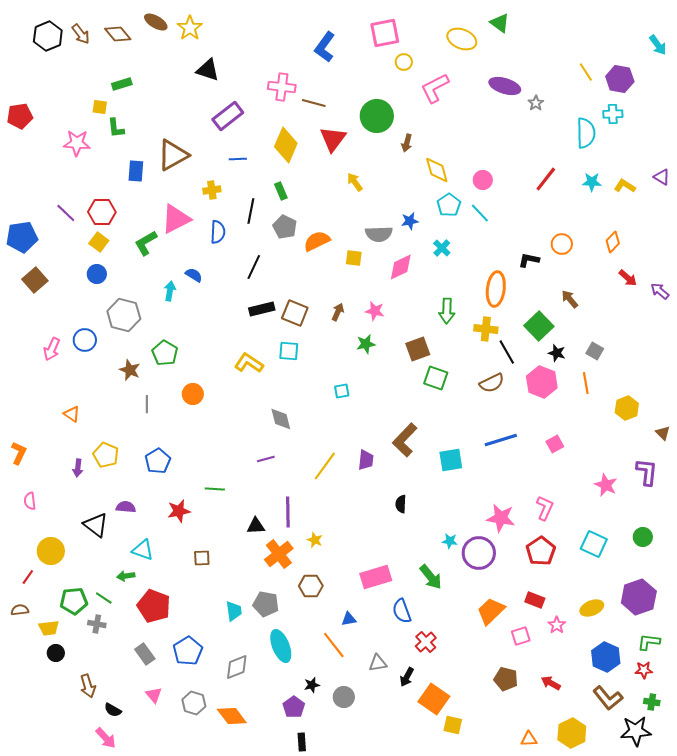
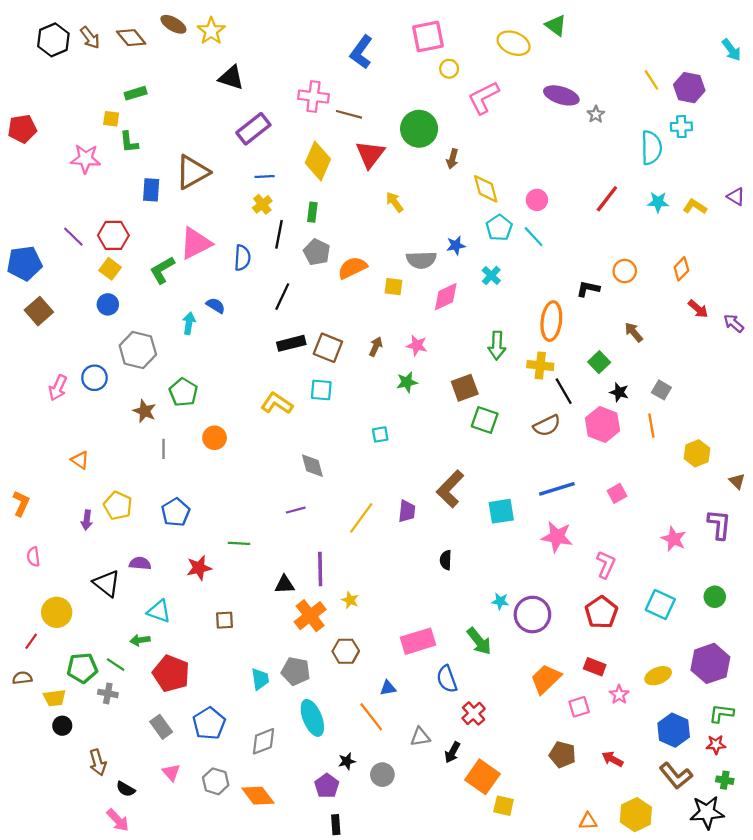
yellow cross: (212, 190) -> (262, 204), moved, turned -30
green rectangle: (281, 191) -> (312, 212), turned 30
green square: (539, 326) -> (599, 362), size x0.7
pink star: (501, 518) -> (557, 537), moved

